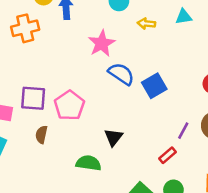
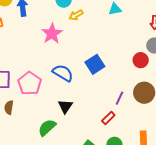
yellow arrow: (146, 24) -> (76, 15), moved, turned -32
blue semicircle: (121, 74) -> (63, 73), moved
green semicircle: (89, 163) -> (47, 128), turned -48

